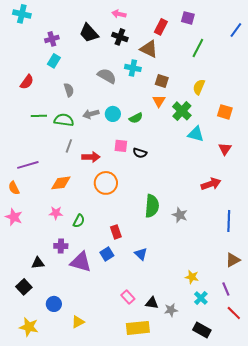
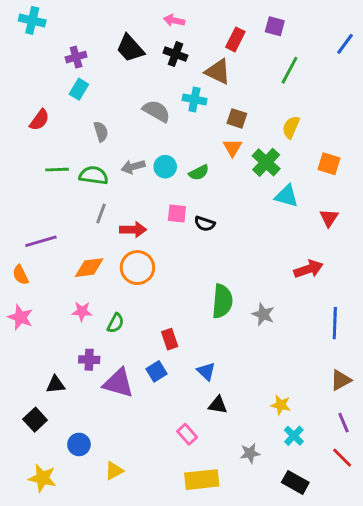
orange circle: (106, 183) -> (137, 268), moved
purple line: (226, 289) -> (344, 423), moved
black triangle: (152, 303) -> (218, 405), moved

